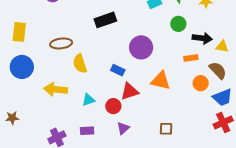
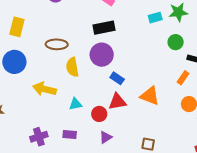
purple circle: (141, 47) -> (102, 55), moved
orange rectangle: (191, 58) -> (183, 78), turned -56
blue rectangle: (118, 70) -> (117, 78), moved

